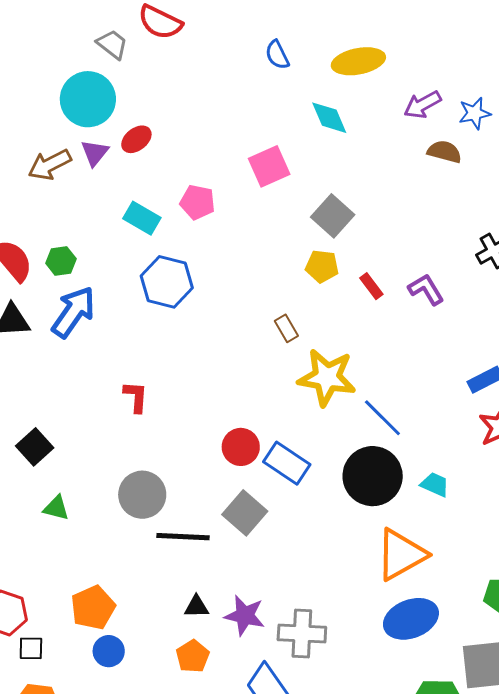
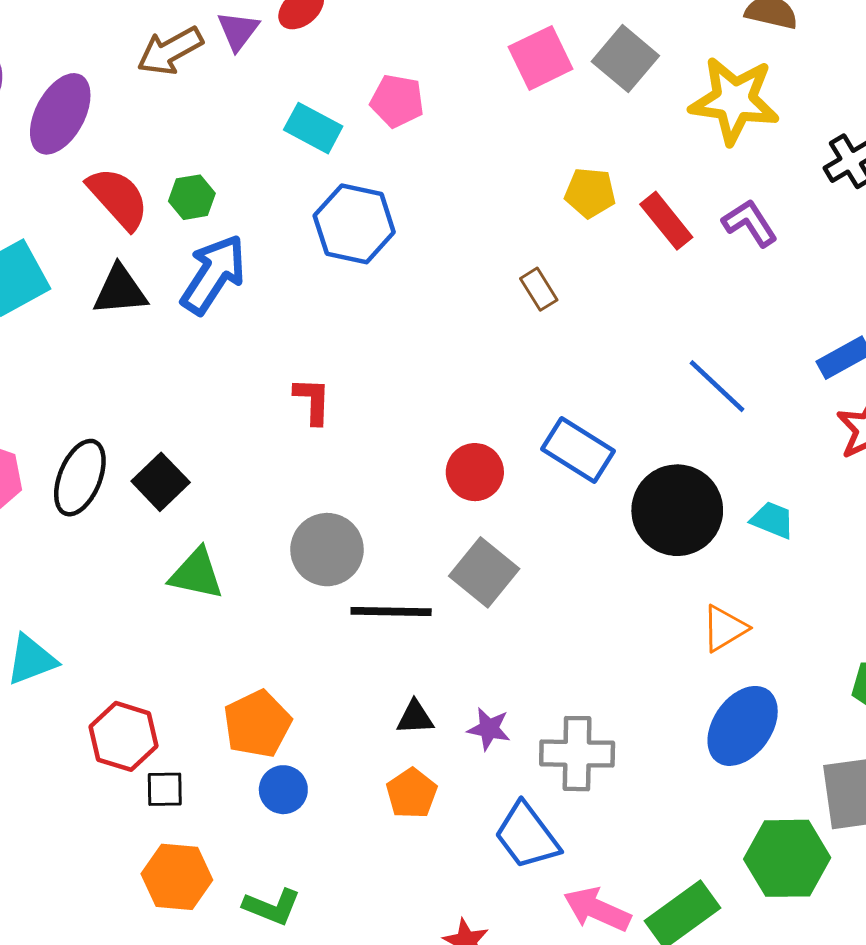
pink square: (269, 166) -> (541, 58), moved
gray square: (333, 216) -> (625, 59), moved
red rectangle: (371, 286) -> (666, 221), size x1.4
yellow star: (327, 377) -> (734, 100), moved
blue line: (382, 418) -> (717, 386), moved
blue rectangle: (287, 463) -> (578, 450), moved
green triangle: (56, 508) -> (196, 574), size x1.4
orange triangle: (401, 555) -> (724, 628), size x0.6
purple star: (245, 615) -> (489, 729), size x0.7
blue ellipse: (411, 619) -> (743, 726), turned -32

